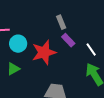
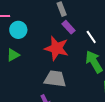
red star: (44, 52) -> (57, 48), moved, turned 30

